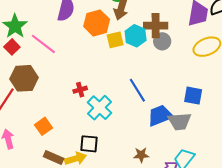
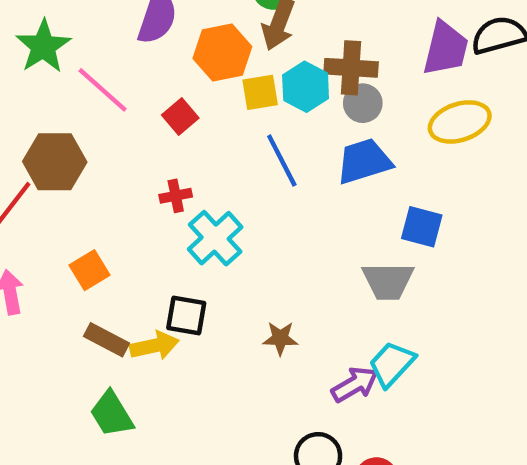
red square: (12, 47) -> (180, 116), moved
blue line: (137, 90) -> (282, 161), moved
blue trapezoid: (160, 115) -> (364, 161), moved
brown star: (141, 155) -> (280, 338), moved

